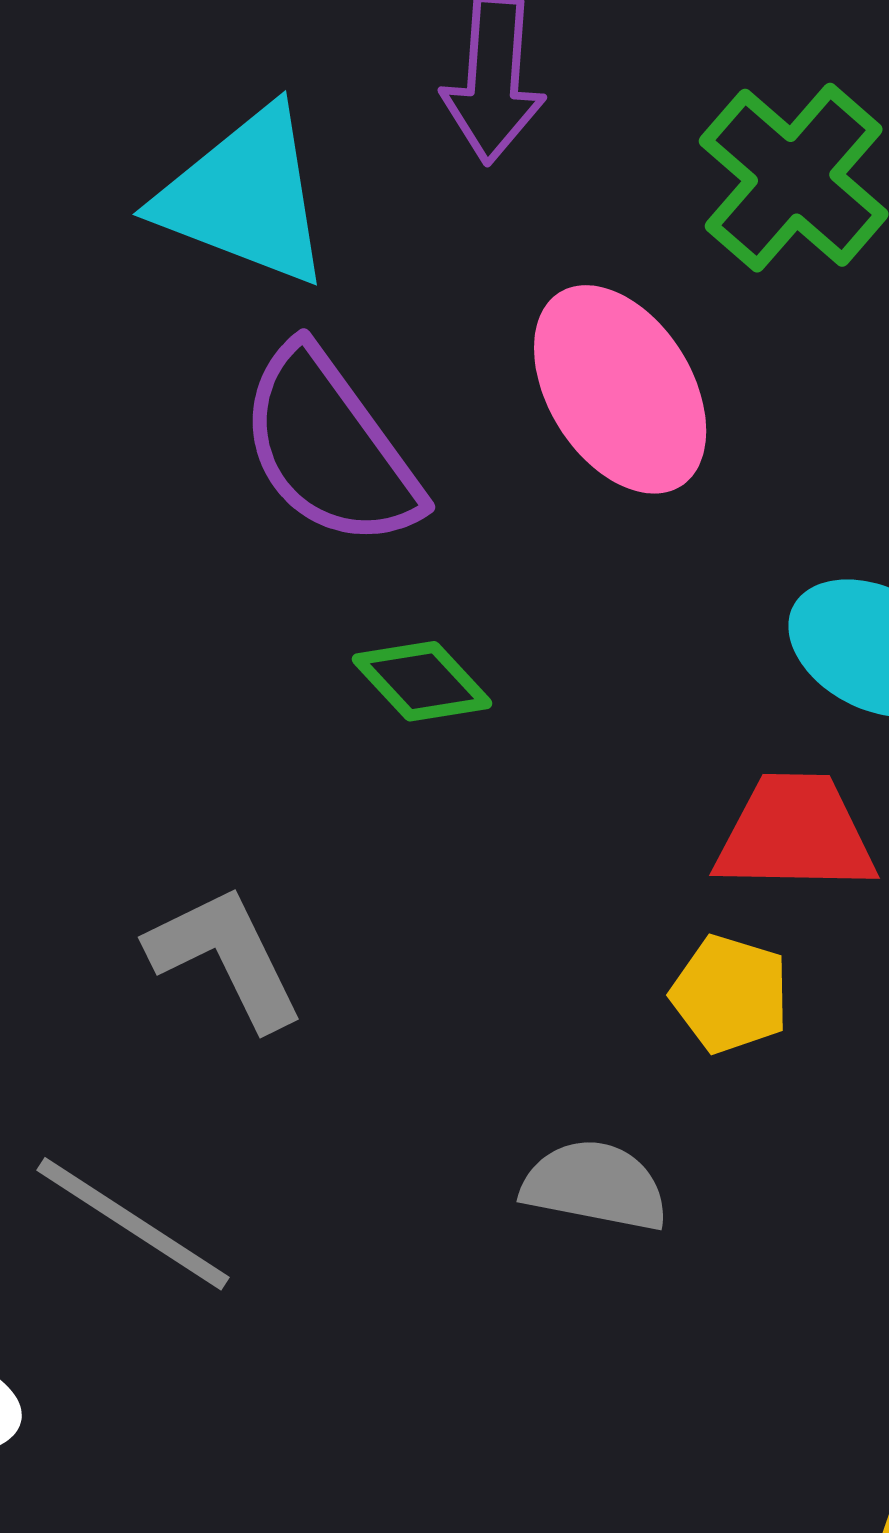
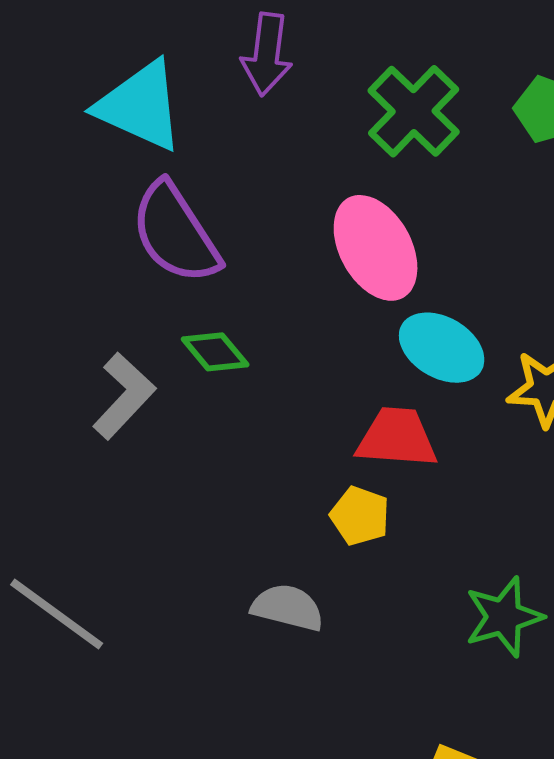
pink ellipse: (620, 389) -> (376, 248), moved
gray L-shape: (226, 957) -> (124, 396), moved, turned 66

